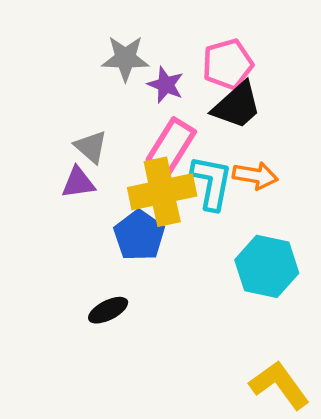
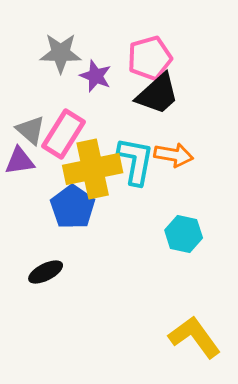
pink rectangle: (171, 146) -> (64, 134), moved
cyan hexagon: (267, 266) -> (184, 234), size x0.7

